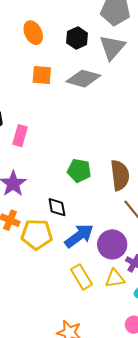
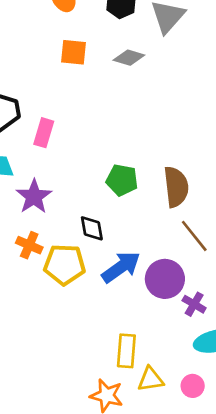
gray diamond: (83, 79) -> (129, 58), size x0.7
yellow rectangle: (81, 277) -> (126, 351), moved, turned 35
yellow triangle: (115, 278) -> (150, 379), moved

